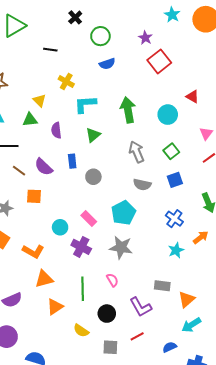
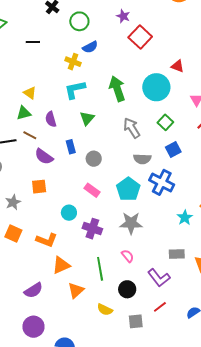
yellow cross: (66, 82) -> (73, 62), moved
cyan circle: (168, 115) -> (156, 87), size x1.4
brown line: (19, 171) -> (30, 135), moved
pink rectangle: (89, 218) -> (92, 190), moved
blue cross: (174, 219) -> (162, 182), moved, size x1.4

